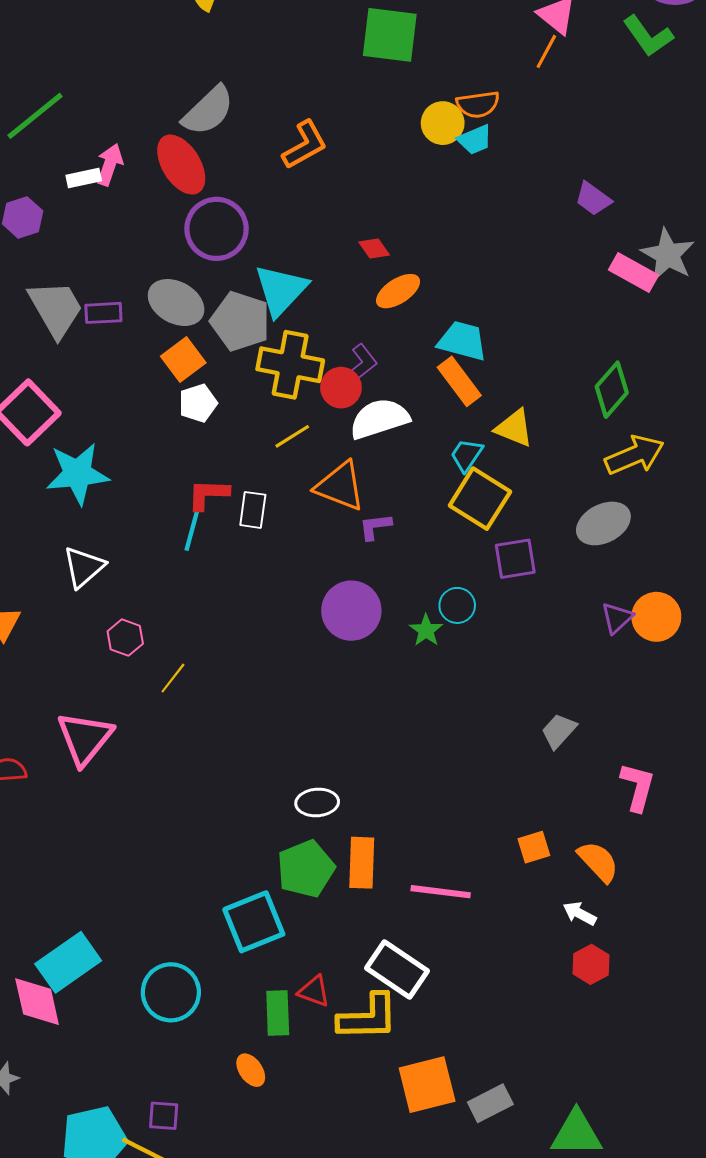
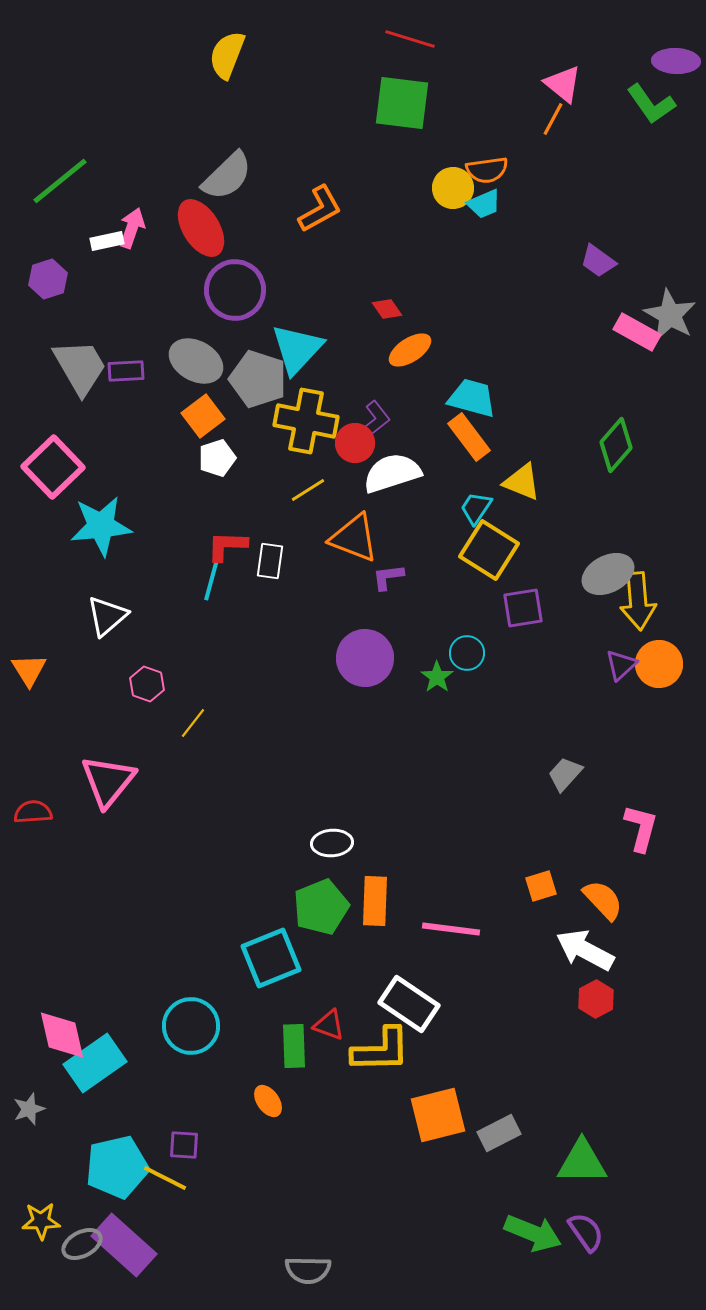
yellow arrow: (635, 455) -> (638, 601), moved, turned 108
white arrow: (580, 913) -> (585, 950), size x1.8
cyan rectangle: (68, 962) -> (95, 1063), moved

